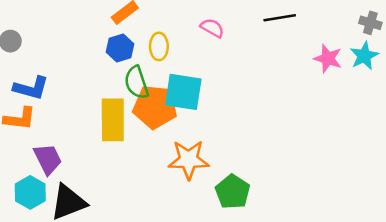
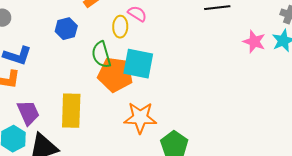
pink semicircle: (212, 28) -> (137, 14), moved
blue hexagon: (120, 48) -> (66, 29), moved
yellow rectangle: (113, 120) -> (71, 111), moved

